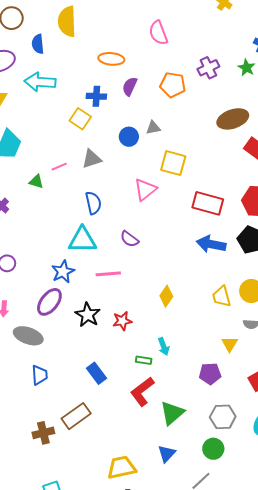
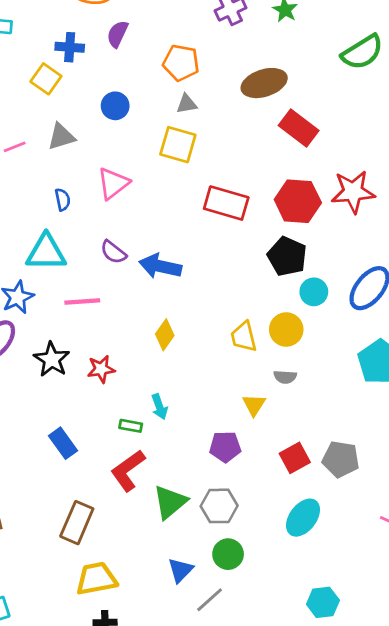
orange pentagon: (173, 85) -> (181, 63), moved
gray triangle: (153, 128) -> (187, 104), moved
pink triangle: (145, 189) -> (113, 183), moved
blue semicircle: (93, 203) -> (63, 200), size x0.7
blue arrow: (211, 244) -> (160, 266), moved
brown rectangle: (76, 416) -> (77, 523), moved, turned -32
gray hexagon: (223, 417) -> (219, 506), moved
blue triangle: (167, 454) -> (180, 570), moved

